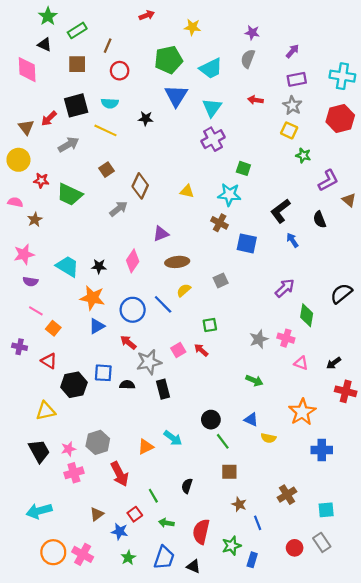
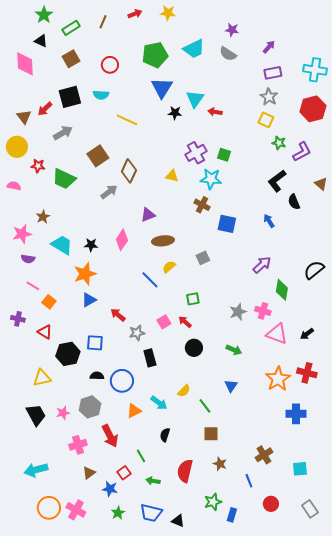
yellow star: (192, 27) -> (168, 13), moved
brown line: (108, 46) -> (103, 22), moved
gray semicircle: (248, 59) -> (228, 54), turned -78
brown square: (77, 64) -> (71, 59), turned -30
cyan trapezoid: (211, 68) -> (194, 49), moved
red arrow: (255, 100) -> (215, 112), moved
black star: (146, 118) -> (175, 113), moved
yellow line: (105, 130) -> (127, 120), moved
purple cross: (213, 139) -> (196, 153), moved
brown square: (107, 170) -> (98, 156), size x1.5
purple L-shape: (328, 180) -> (302, 152), moved
black L-shape: (280, 211) -> (277, 181), moved
brown star: (35, 220) -> (43, 217), moved
orange star: (92, 298) -> (85, 274), turned -30
blue circle: (133, 310) -> (122, 381), moved
gray star: (149, 362) -> (137, 333), size x0.7
pink triangle: (301, 363) -> (277, 334), size x1.6
black semicircle: (127, 385) -> (97, 376), moved
red cross: (346, 391) -> (307, 373), moved
black circle: (211, 420) -> (194, 348), moved
blue triangle: (251, 420) -> (231, 386), turned 40
yellow semicircle: (268, 438) -> (184, 391), moved, turned -56
pink cross: (74, 473) -> (78, 445), moved
black semicircle: (187, 486) -> (165, 435), moved
blue line: (258, 523) -> (249, 481), moved
red semicircle: (201, 532) -> (185, 471), moved
gray rectangle: (322, 542) -> (310, 509), moved
blue trapezoid: (164, 558) -> (151, 513), turned 85

